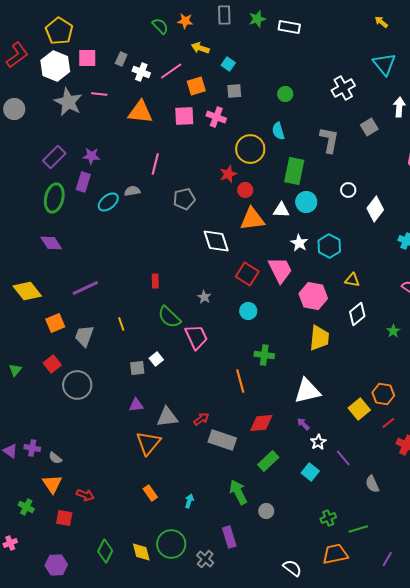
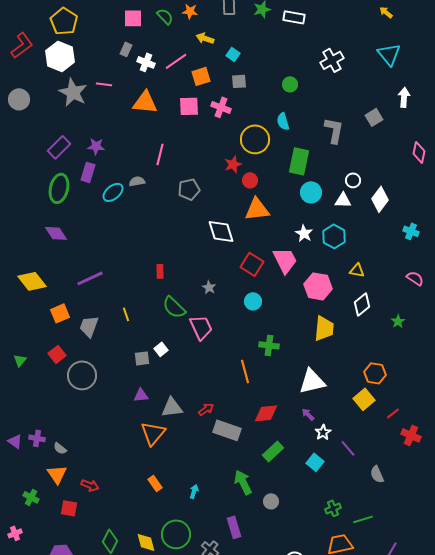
pink square: (87, 58) -> (133, 18), moved
white cross: (343, 88) -> (332, 60), moved
white triangle: (281, 210) -> (343, 200), moved
orange hexagon: (383, 394) -> (375, 373), moved

